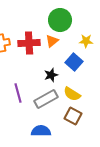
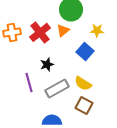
red cross: (29, 43) -> (40, 32), turned -35
black star: (51, 75) -> (47, 64), moved

